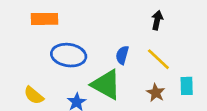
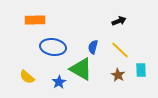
black arrow: (157, 20) -> (119, 21), turned 56

